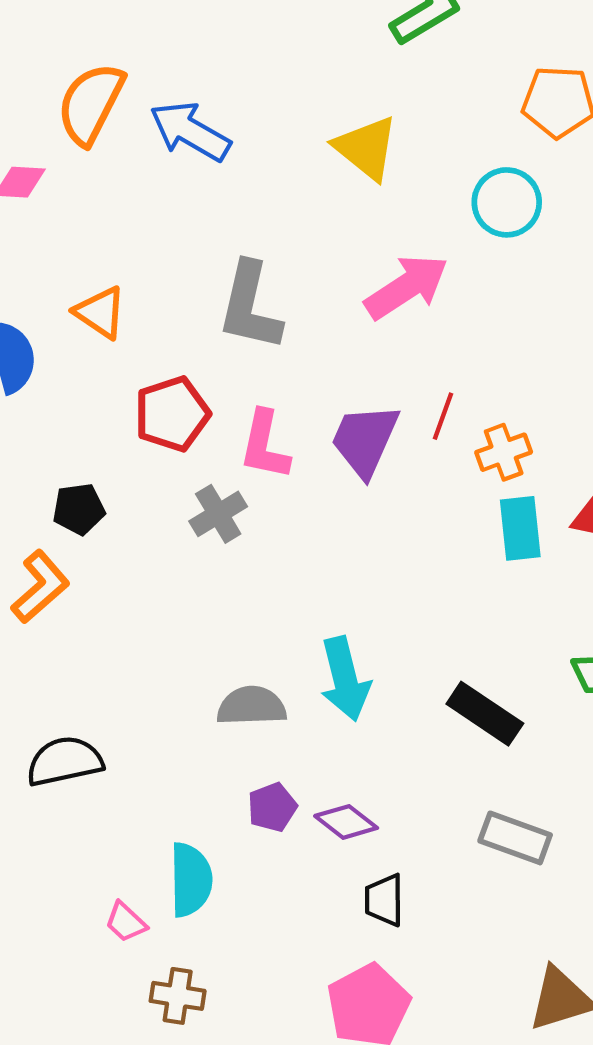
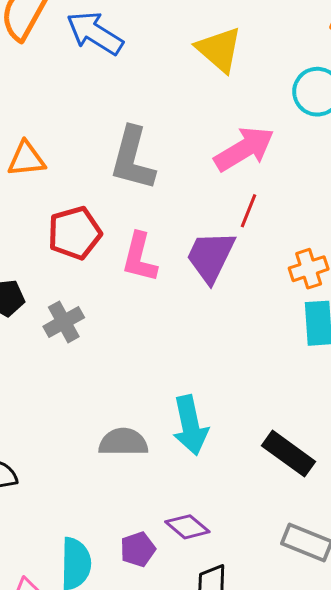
orange triangle: (100, 312) -> (26, 159), turned -42
red line: (443, 416) -> (248, 211), moved
gray cross: (218, 514) -> (64, 322), moved
purple pentagon: (272, 807) -> (138, 549), moved

